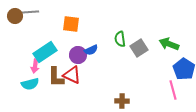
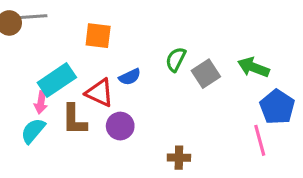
green semicircle: (120, 39) -> (176, 59), turned 35
purple circle: (78, 55) -> (120, 126), moved
red triangle: (72, 75) -> (100, 93), moved
cyan semicircle: (30, 84) -> (33, 131), turned 144

